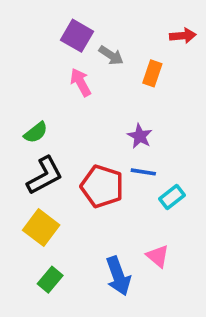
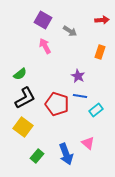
gray arrow: (111, 55) -> (70, 31), moved
orange rectangle: (152, 73) -> (100, 52), moved
green rectangle: (50, 280) -> (37, 156), moved

